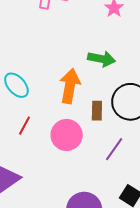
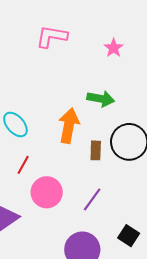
pink circle: (67, 135) -> (47, 192), moved
purple line: (114, 149) -> (92, 199), moved

